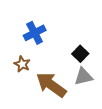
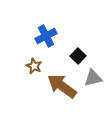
black square: (80, 54) -> (78, 56), moved

